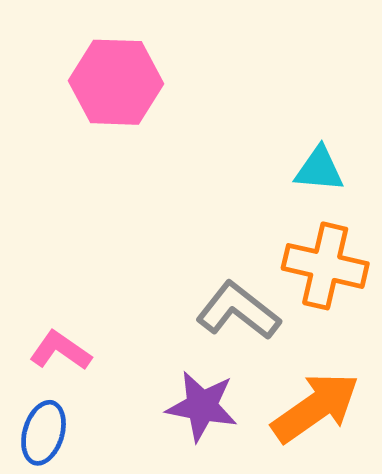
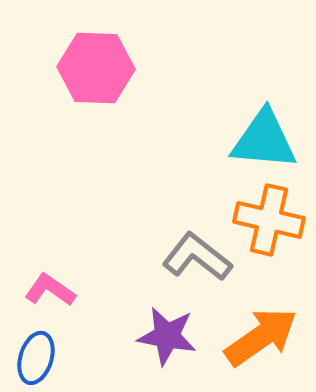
cyan triangle: (319, 169) -> (264, 140), size x1.6

